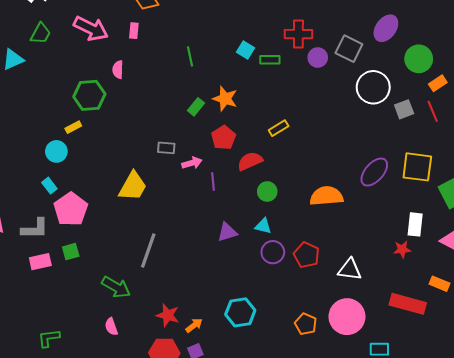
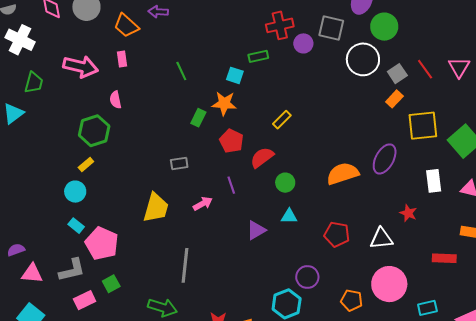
cyan square: (246, 50) -> (235, 75), moved
green circle: (419, 59) -> (384, 27), moved
orange rectangle: (438, 83) -> (394, 99), moved
pink arrow: (192, 163) -> (203, 204), moved
purple ellipse: (374, 172) -> (385, 159), moved
red star: (402, 249) -> (408, 213), moved, turned -30
purple circle: (273, 252) -> (307, 277), moved
red rectangle: (408, 304) -> (444, 258), size x0.7

